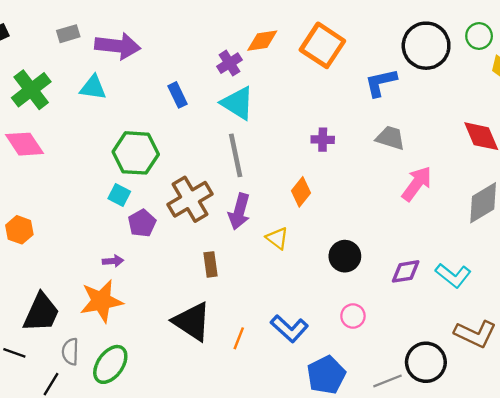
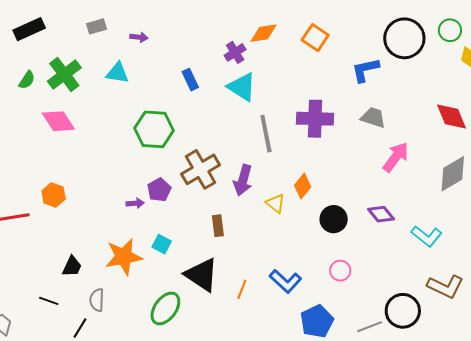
orange square: (322, 45) -> (315, 38), size x0.7
purple arrow: (118, 46) -> (139, 37), size x0.5
purple cross: (323, 140) -> (315, 119), size x1.8
gray line: (236, 155) -> (266, 134), moved
orange diamond: (301, 192) -> (303, 186), moved
cyan square: (119, 195) -> (162, 244), moved
purple arrow: (113, 261) -> (135, 203), moved
purple diamond: (406, 271) -> (381, 214), moved, turned 60
black trapezoid: (41, 313) -> (72, 266), size x0.6
green ellipse: (110, 364) -> (165, 308), moved

